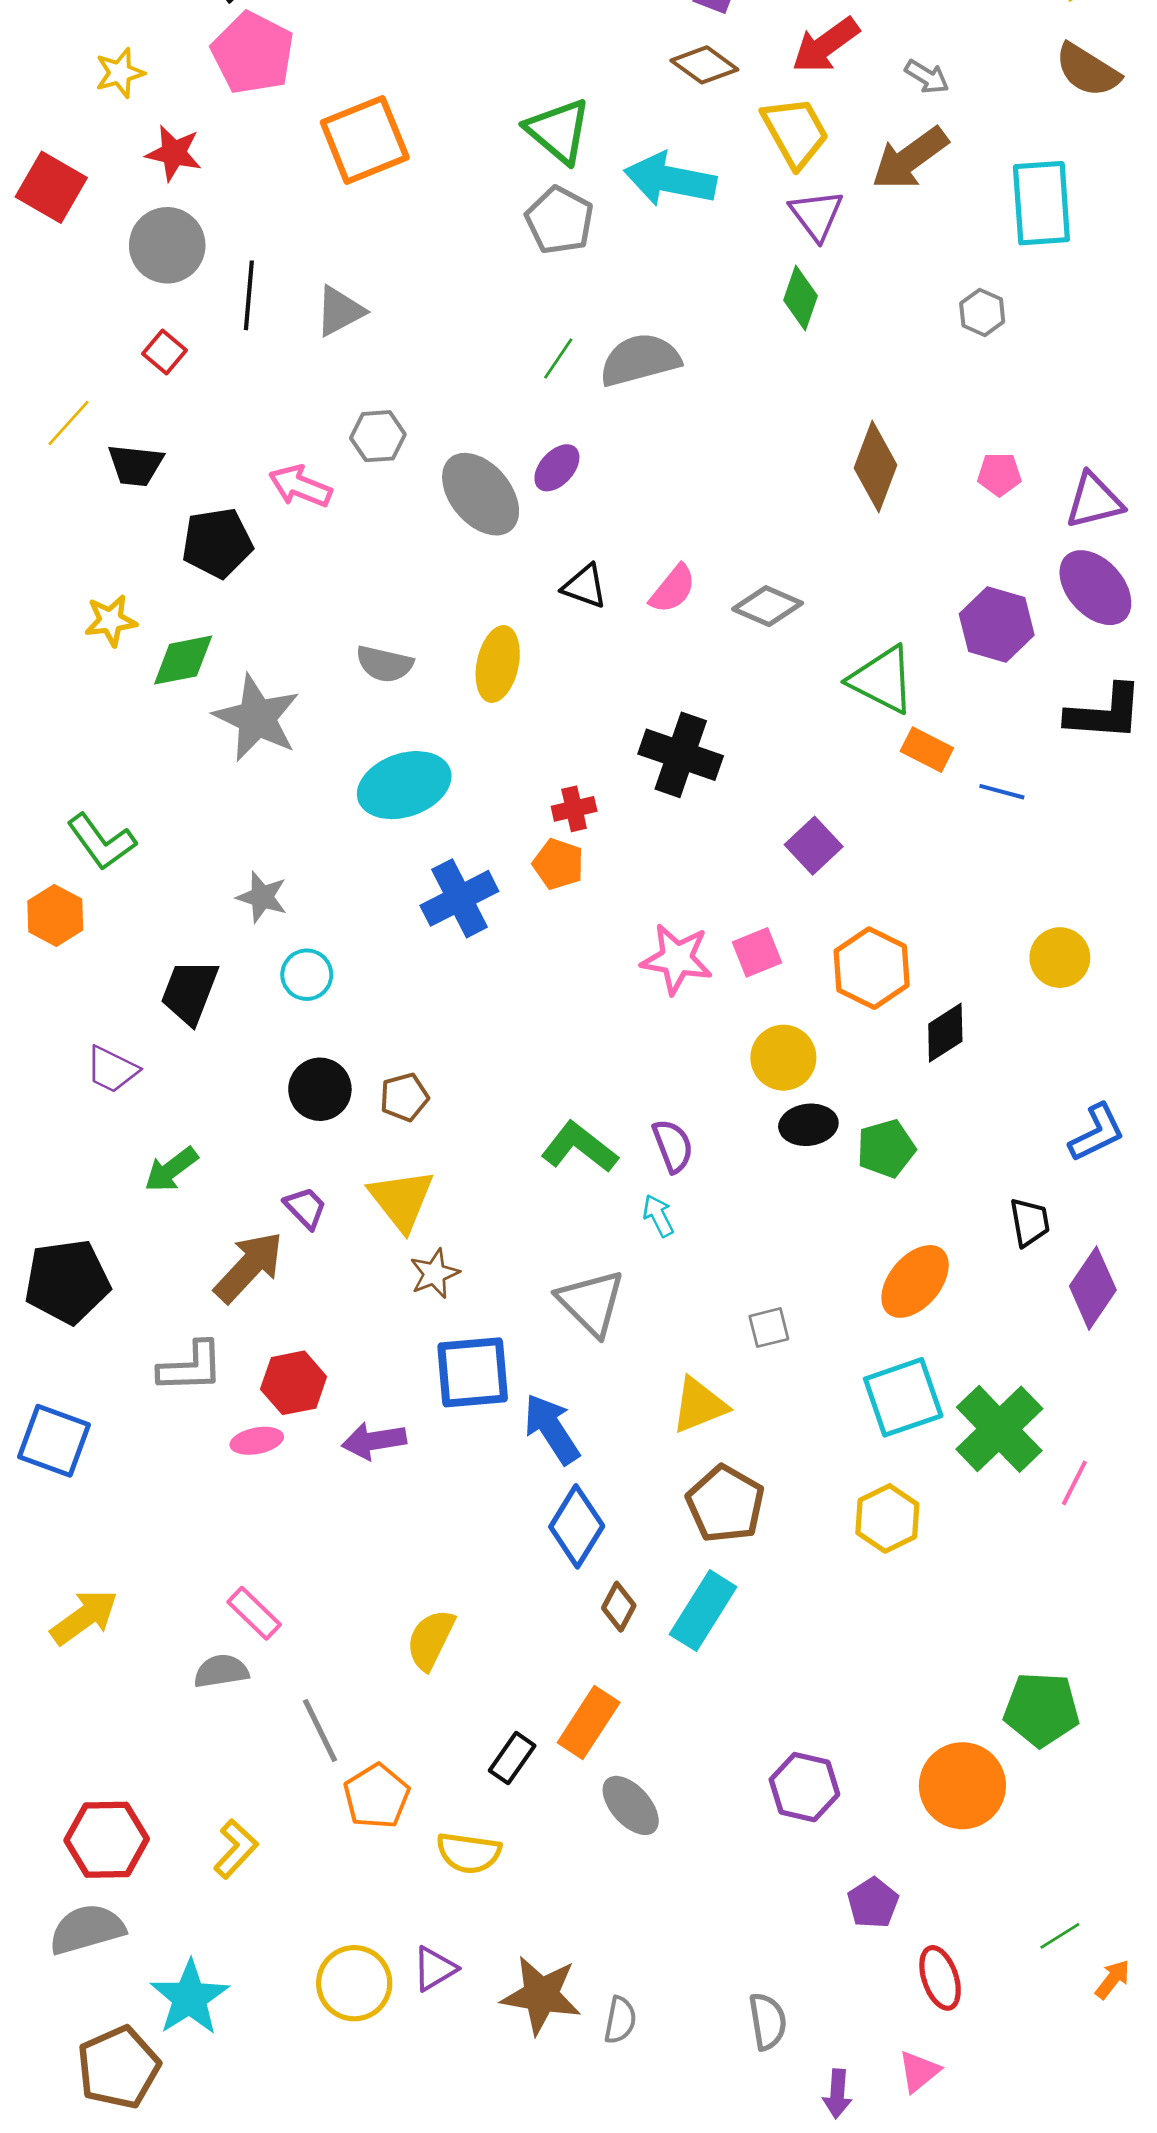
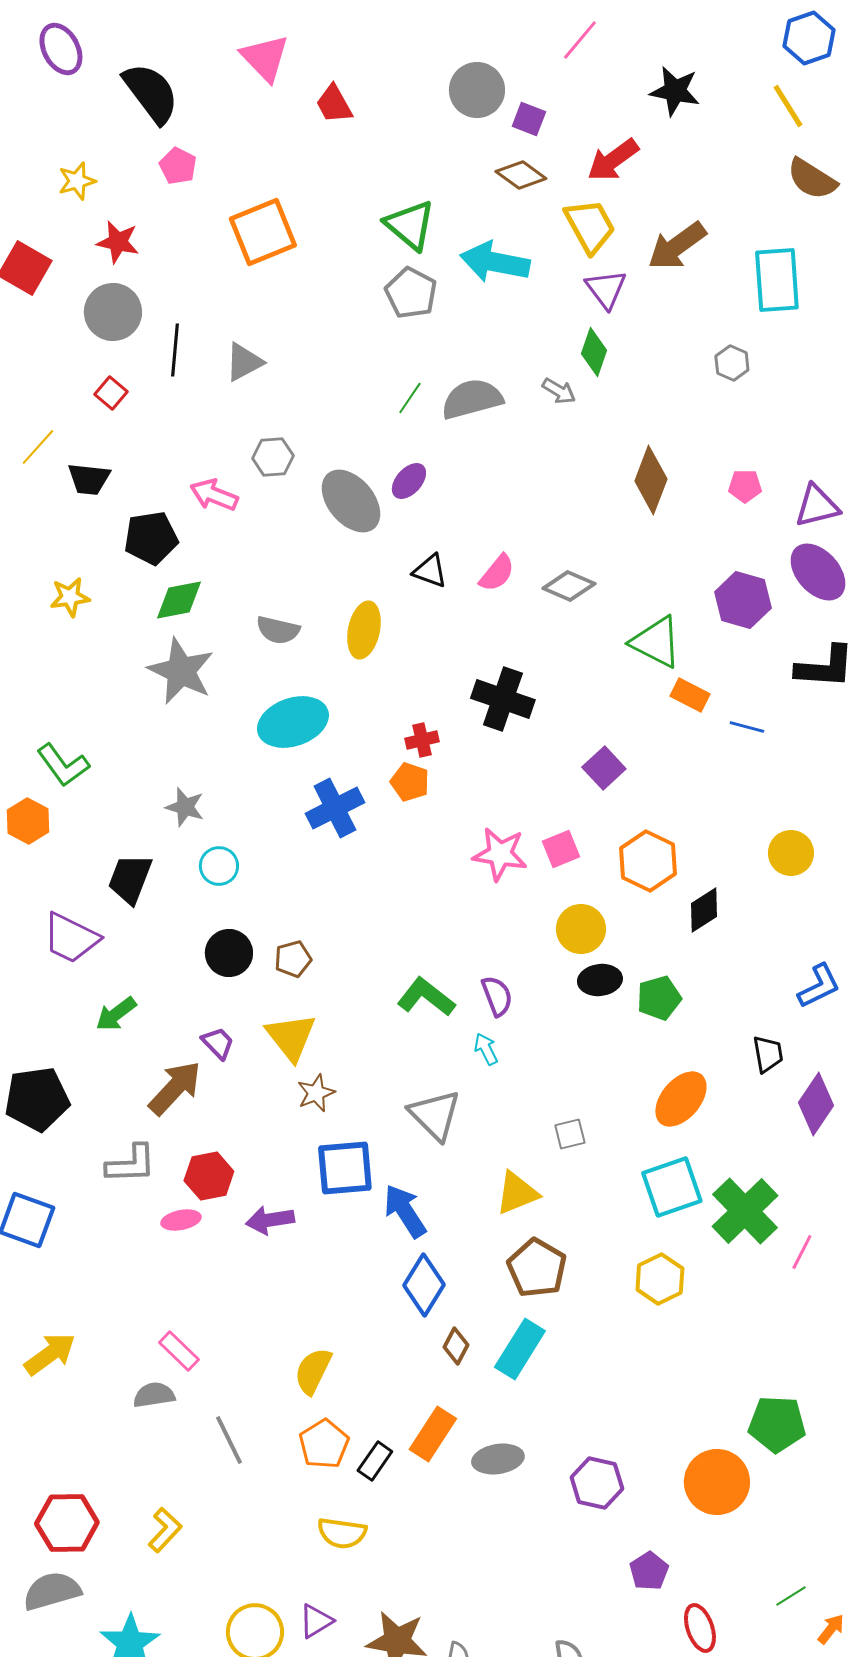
pink pentagon: (253, 53) -> (178, 166), size x0.6
gray arrow: (927, 77) -> (559, 391), moved
green diamond: (183, 660) -> (179, 600), moved
purple trapezoid: (112, 1069) -> (71, 938), size x1.4
orange pentagon: (377, 1796) -> (324, 1444), moved
gray ellipse: (631, 1805) -> (498, 1459), moved, turned -57

